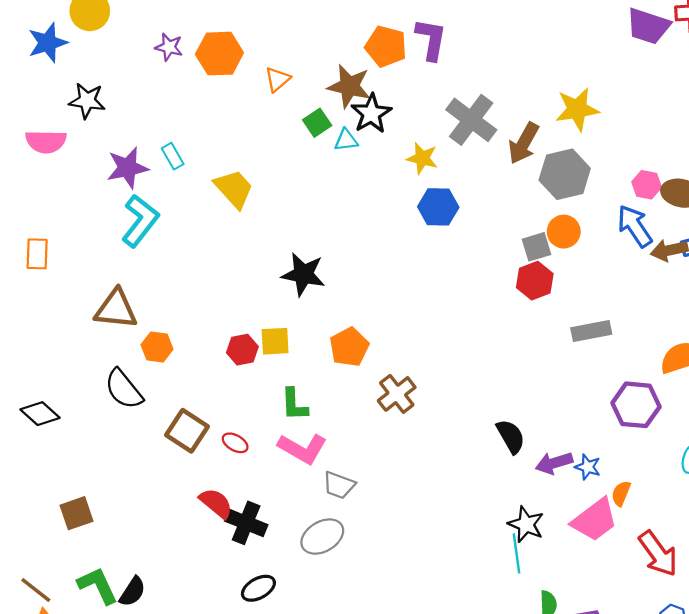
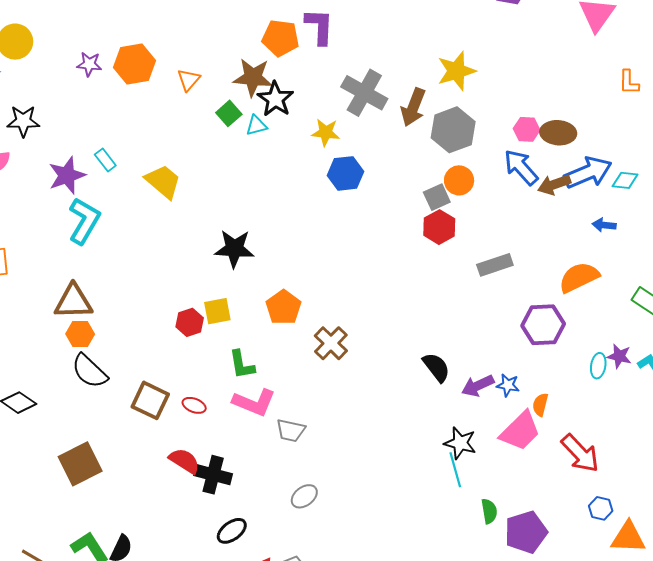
orange hexagon: (157, 347) -> (80, 334), moved
brown square: (76, 513) -> (80, 464), moved, size x1.4
gray ellipse: (322, 537) -> (304, 496), moved, size x0.7

